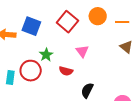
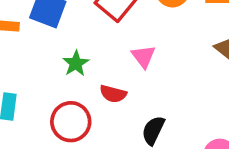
red circle: (31, 71) -> (71, 122), moved

